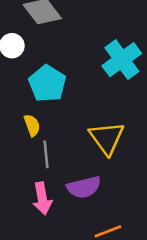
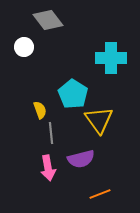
cyan cross: (122, 60) -> (111, 58), turned 36
cyan pentagon: (47, 84) -> (73, 94), moved

